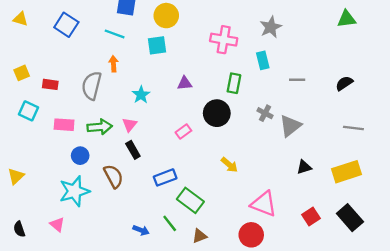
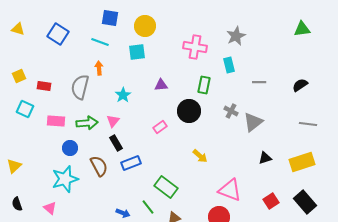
blue rectangle: (165, 177) -> (131, 163), moved
black semicircle: (19, 229) -> (17, 204), moved

